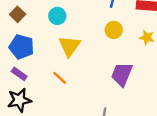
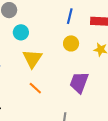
orange line: (60, 78) -> (35, 88), moved

